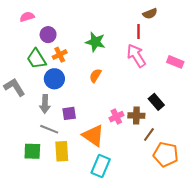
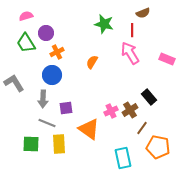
green star: (95, 42) -> (104, 24), moved
green trapezoid: (37, 59) -> (26, 43), moved
orange semicircle: (95, 76) -> (92, 62), moved
brown cross: (136, 116) -> (130, 110), turned -35
cyan rectangle: (101, 166) -> (123, 158), moved, turned -35

